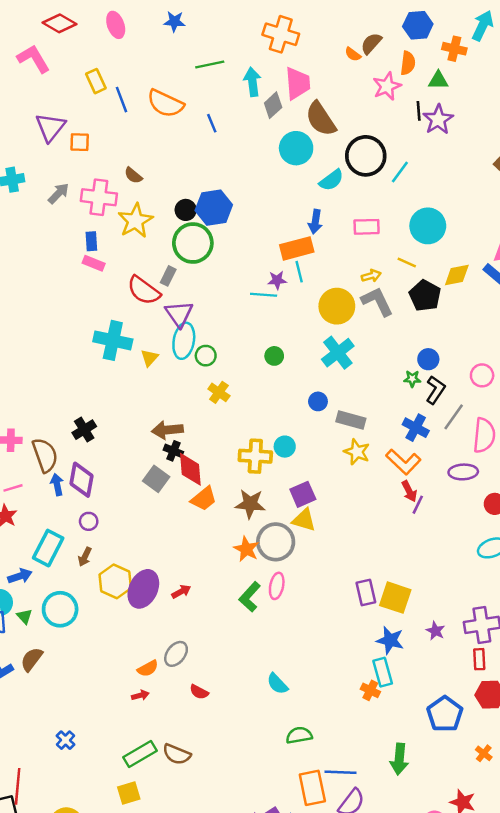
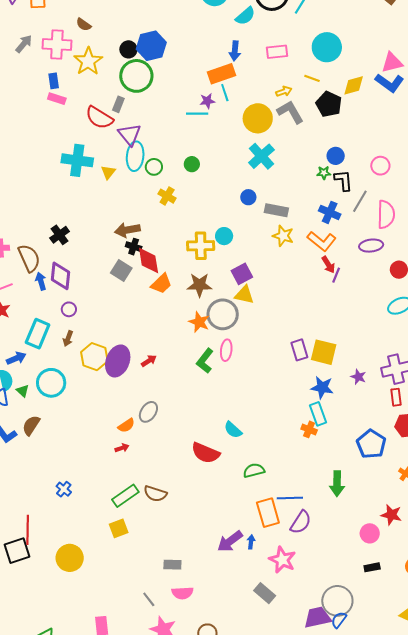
green circle: (274, 356) -> (192, 164), moved
black L-shape: (435, 390) -> (343, 180), turned -35
red semicircle: (199, 692) -> (206, 453), moved, size x1.8

